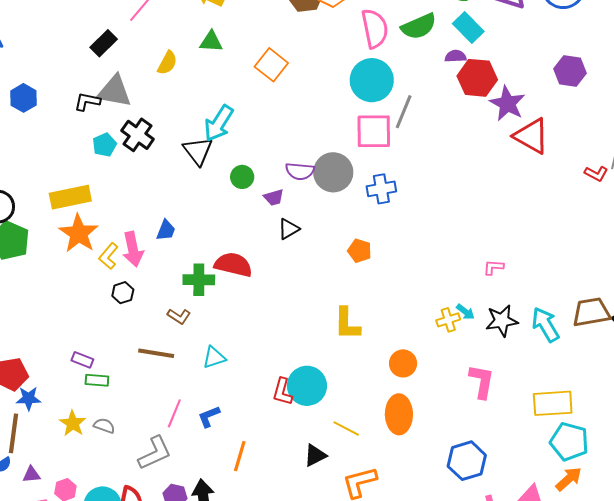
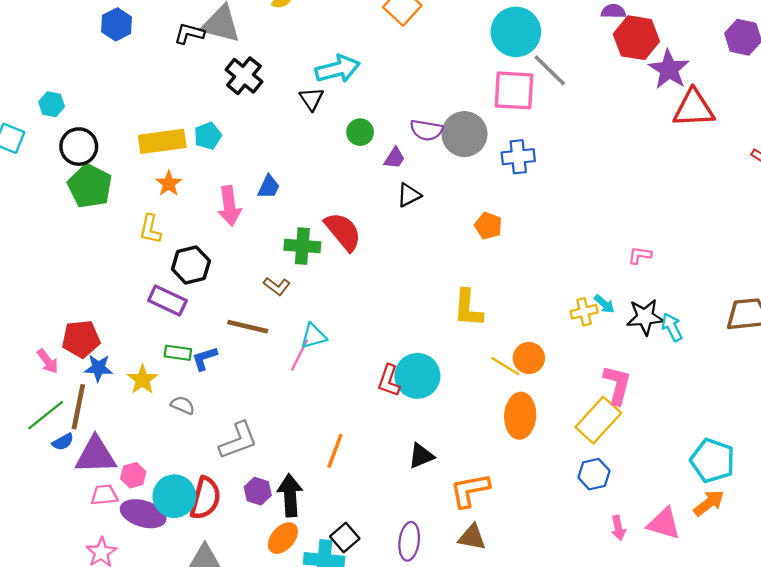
gray line: (404, 112) -> (550, 70), turned -72
cyan arrow: (219, 123) -> (338, 69), turned -141
red triangle: (531, 136) -> (694, 108), turned -36
cyan pentagon: (104, 145) -> (208, 136), moved
black triangle: (198, 151) -> (311, 99), size x0.7
purple trapezoid: (274, 197) -> (395, 158), turned -45
orange star: (79, 233) -> (169, 184), size x0.6
yellow L-shape: (108, 256) -> (150, 229), moved, turned -32
red semicircle: (233, 265) -> (343, 231), turned 33
black hexagon: (123, 293) -> (191, 265), moved, size x1.5
cyan arrow: (545, 325) -> (672, 327), moved, size x0.7
purple rectangle: (82, 360) -> (167, 301), moved, size x1.5
yellow rectangle: (553, 403) -> (598, 420), moved, turned -48
pink line: (174, 413) -> (299, 355), moved
blue L-shape: (209, 416) -> (205, 358), moved
yellow star: (73, 423) -> (142, 380), moved
yellow line: (346, 429) -> (505, 366), moved
blue hexagon: (467, 461) -> (594, 474), size x0.7
purple triangle: (31, 475) -> (96, 455), size x2.0

